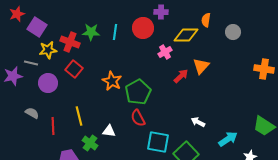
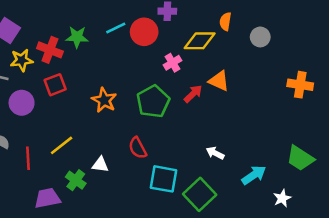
cyan line: (115, 32) -> (116, 28), moved, turned 56
orange triangle: (201, 66) -> (219, 81), turned -48
red square: (74, 69) -> (55, 85), turned 30
green pentagon: (138, 92) -> (153, 101), moved
yellow line: (79, 116) -> (62, 145), turned 66

